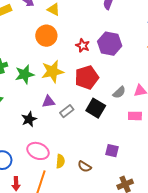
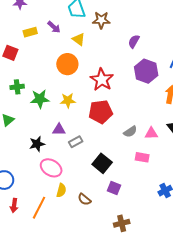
purple hexagon: (110, 44) -> (146, 71), moved
red star: (83, 46) -> (102, 80), size x1.6
yellow star: (53, 71) -> (68, 100), size x0.7
black square: (96, 108) -> (102, 163), moved
pink ellipse: (38, 151) -> (51, 168), moved

